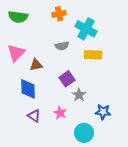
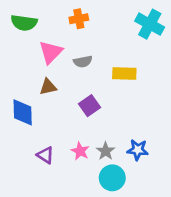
cyan cross: (86, 29) -> (150, 24), moved
pink triangle: (16, 53) -> (51, 52), moved
blue diamond: (28, 89) -> (23, 112), moved
gray star: (79, 95) -> (106, 151), moved

